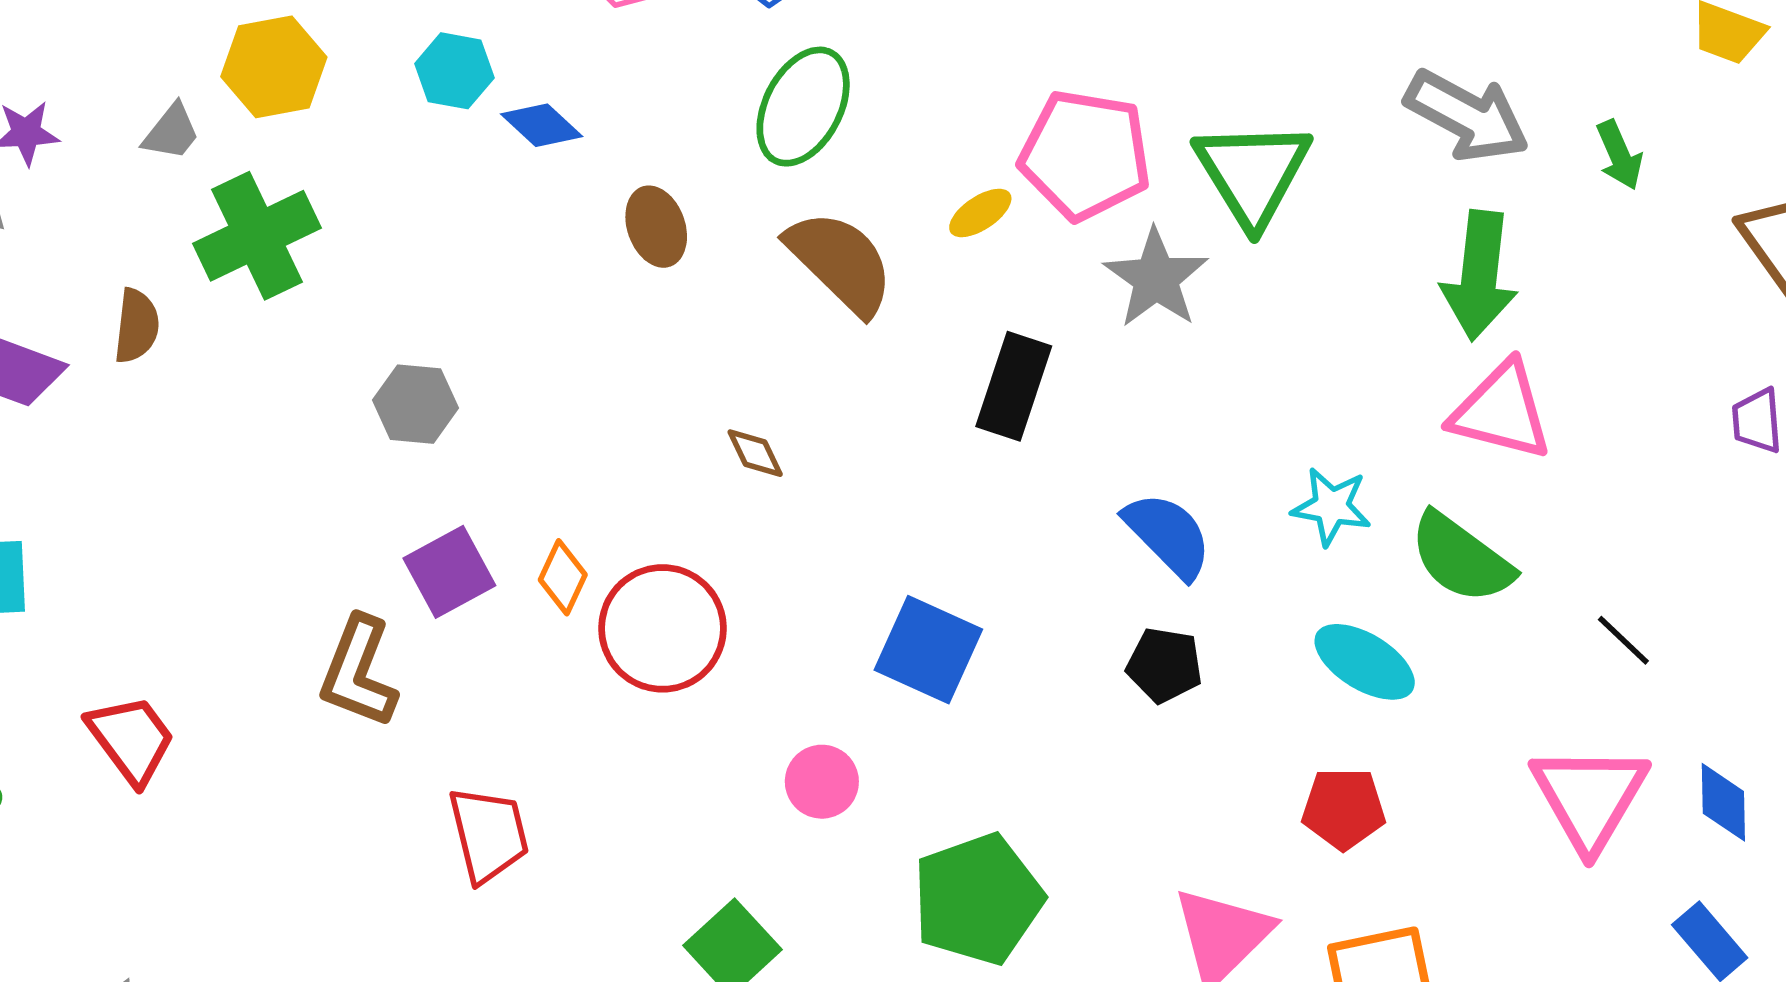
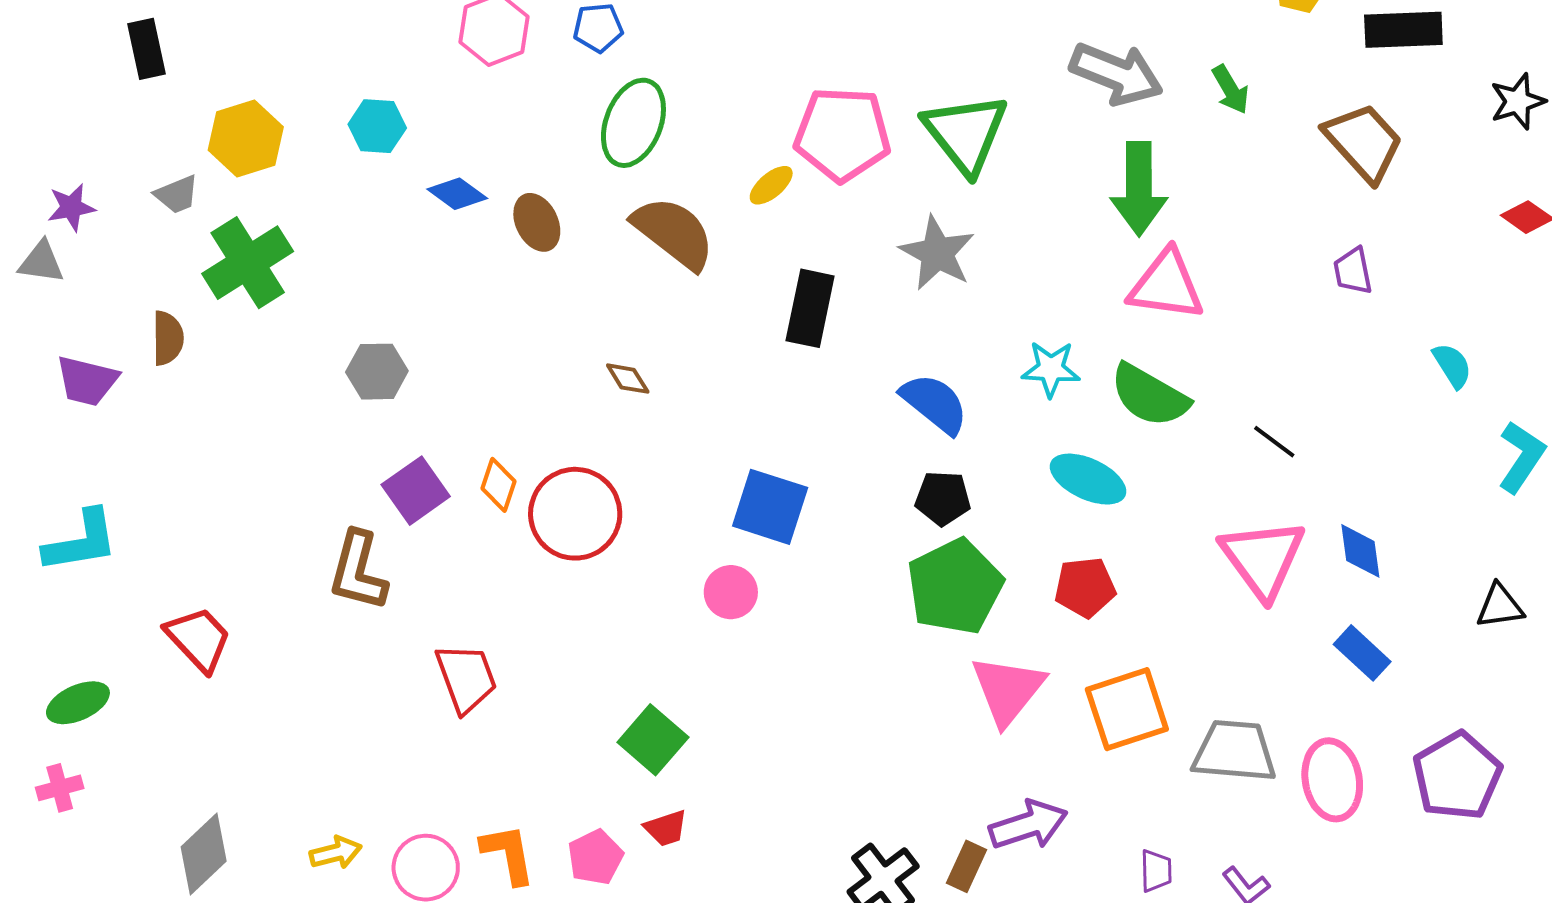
blue diamond: (542, 125) -> (457, 194), moved
gray trapezoid: (171, 132) -> (177, 194), turned 36
gray star: (1156, 278) -> (937, 253), moved
pink circle: (822, 782) -> (731, 592), moved
green pentagon: (978, 899) -> (955, 587), moved

